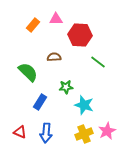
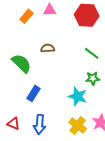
red hexagon: (80, 35) -> (87, 15), moved
green star: (66, 87) -> (93, 78), moved
yellow cross: (84, 134) -> (78, 125), turned -30

